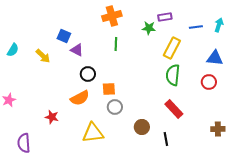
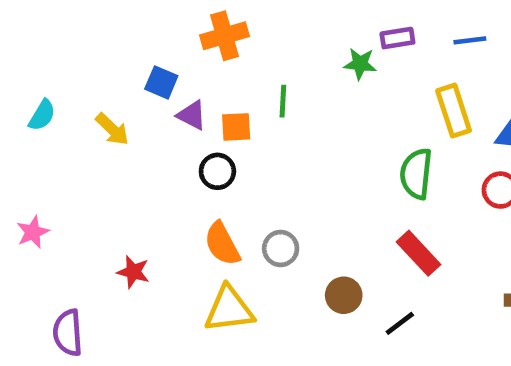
orange cross: (112, 16) -> (224, 36), moved
blue line: (196, 27) -> (470, 40), moved
yellow rectangle: (172, 48) -> (454, 111), moved, turned -45
orange square: (109, 89) -> (236, 127), moved
orange semicircle: (80, 98) -> (222, 244), moved, turned 90
black line: (166, 139) -> (400, 323), turned 64

